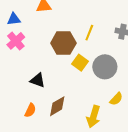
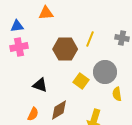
pink cross: (16, 41) -> (19, 47), turned 30
yellow square: (80, 63) -> (81, 81), moved
yellow semicircle: (116, 99) -> (117, 94), moved, turned 128

